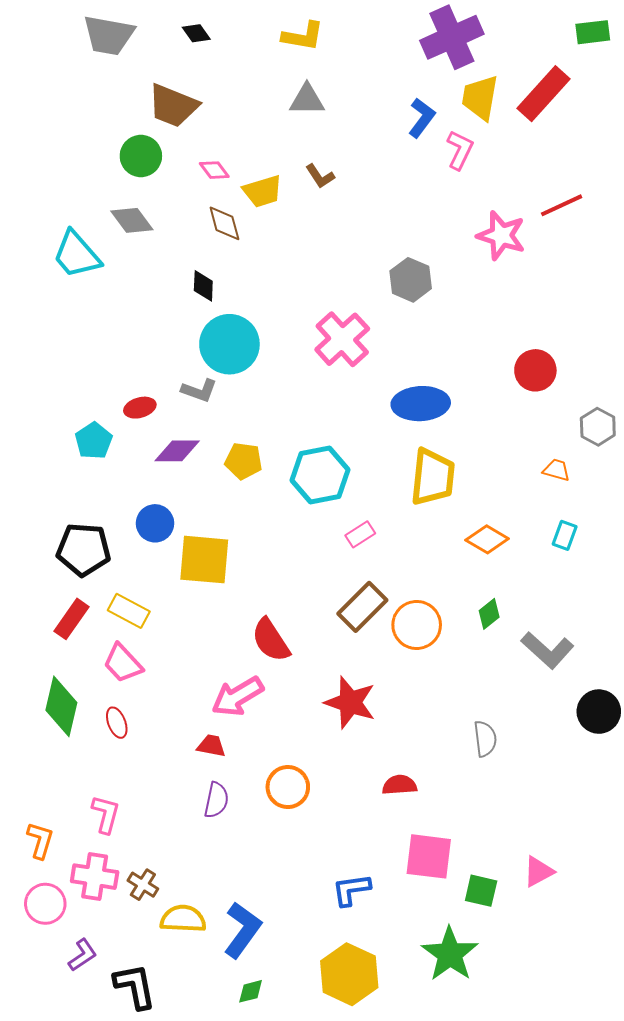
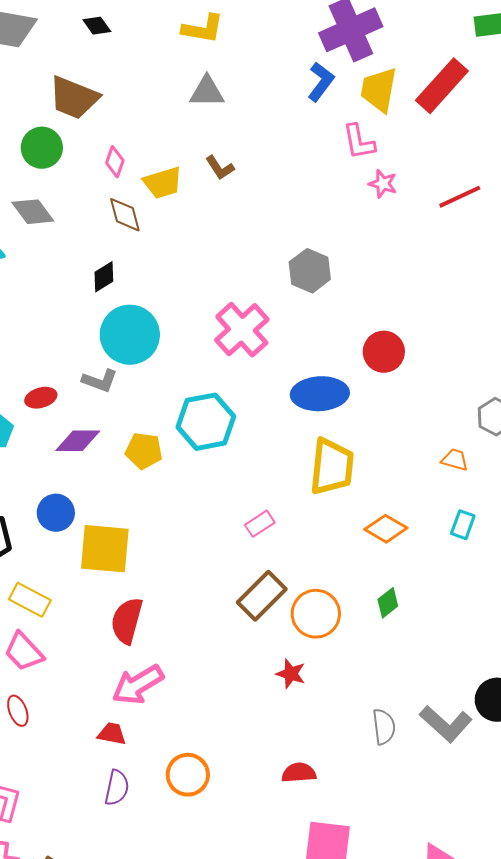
blue L-shape: (422, 118) -> (321, 82), moved
pink L-shape: (460, 150) -> (359, 142), turned 144
pink diamond: (214, 170) -> (115, 162), turned 56
pink star: (501, 236) -> (383, 184), moved, size x0.6
black diamond: (203, 286) -> (104, 277), turned 56
red circle: (535, 370) -> (384, 352), moved
cyan hexagon: (320, 475) -> (206, 422), moved
red semicircle: (271, 640) -> (127, 621), moved, turned 48
gray L-shape: (547, 650) -> (446, 724), moved
red star: (350, 702) -> (291, 674), moved, size x0.6

